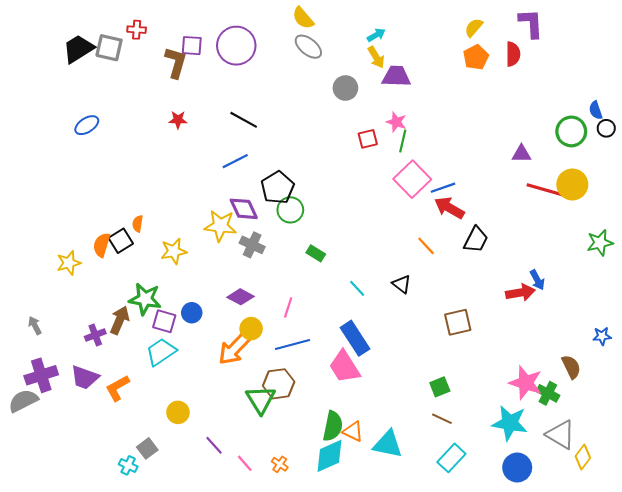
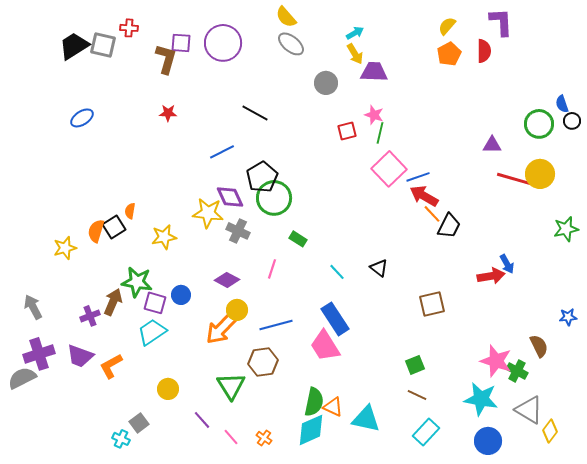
black line: (244, 120) -> (255, 113), moved
green circle: (290, 210) -> (274, 198), size x1.4
orange line: (426, 246) -> (432, 214), moved
pink line: (288, 307) -> (272, 269), moved
gray arrow: (35, 325) -> (33, 307), size x1.4
green triangle: (261, 400) -> (231, 386), moved

